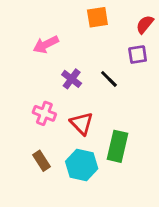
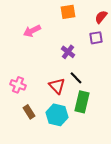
purple cross: (72, 79) -> (68, 52), moved
black line: (109, 79) -> (76, 78), moved
pink cross: (44, 113) -> (18, 85), moved

